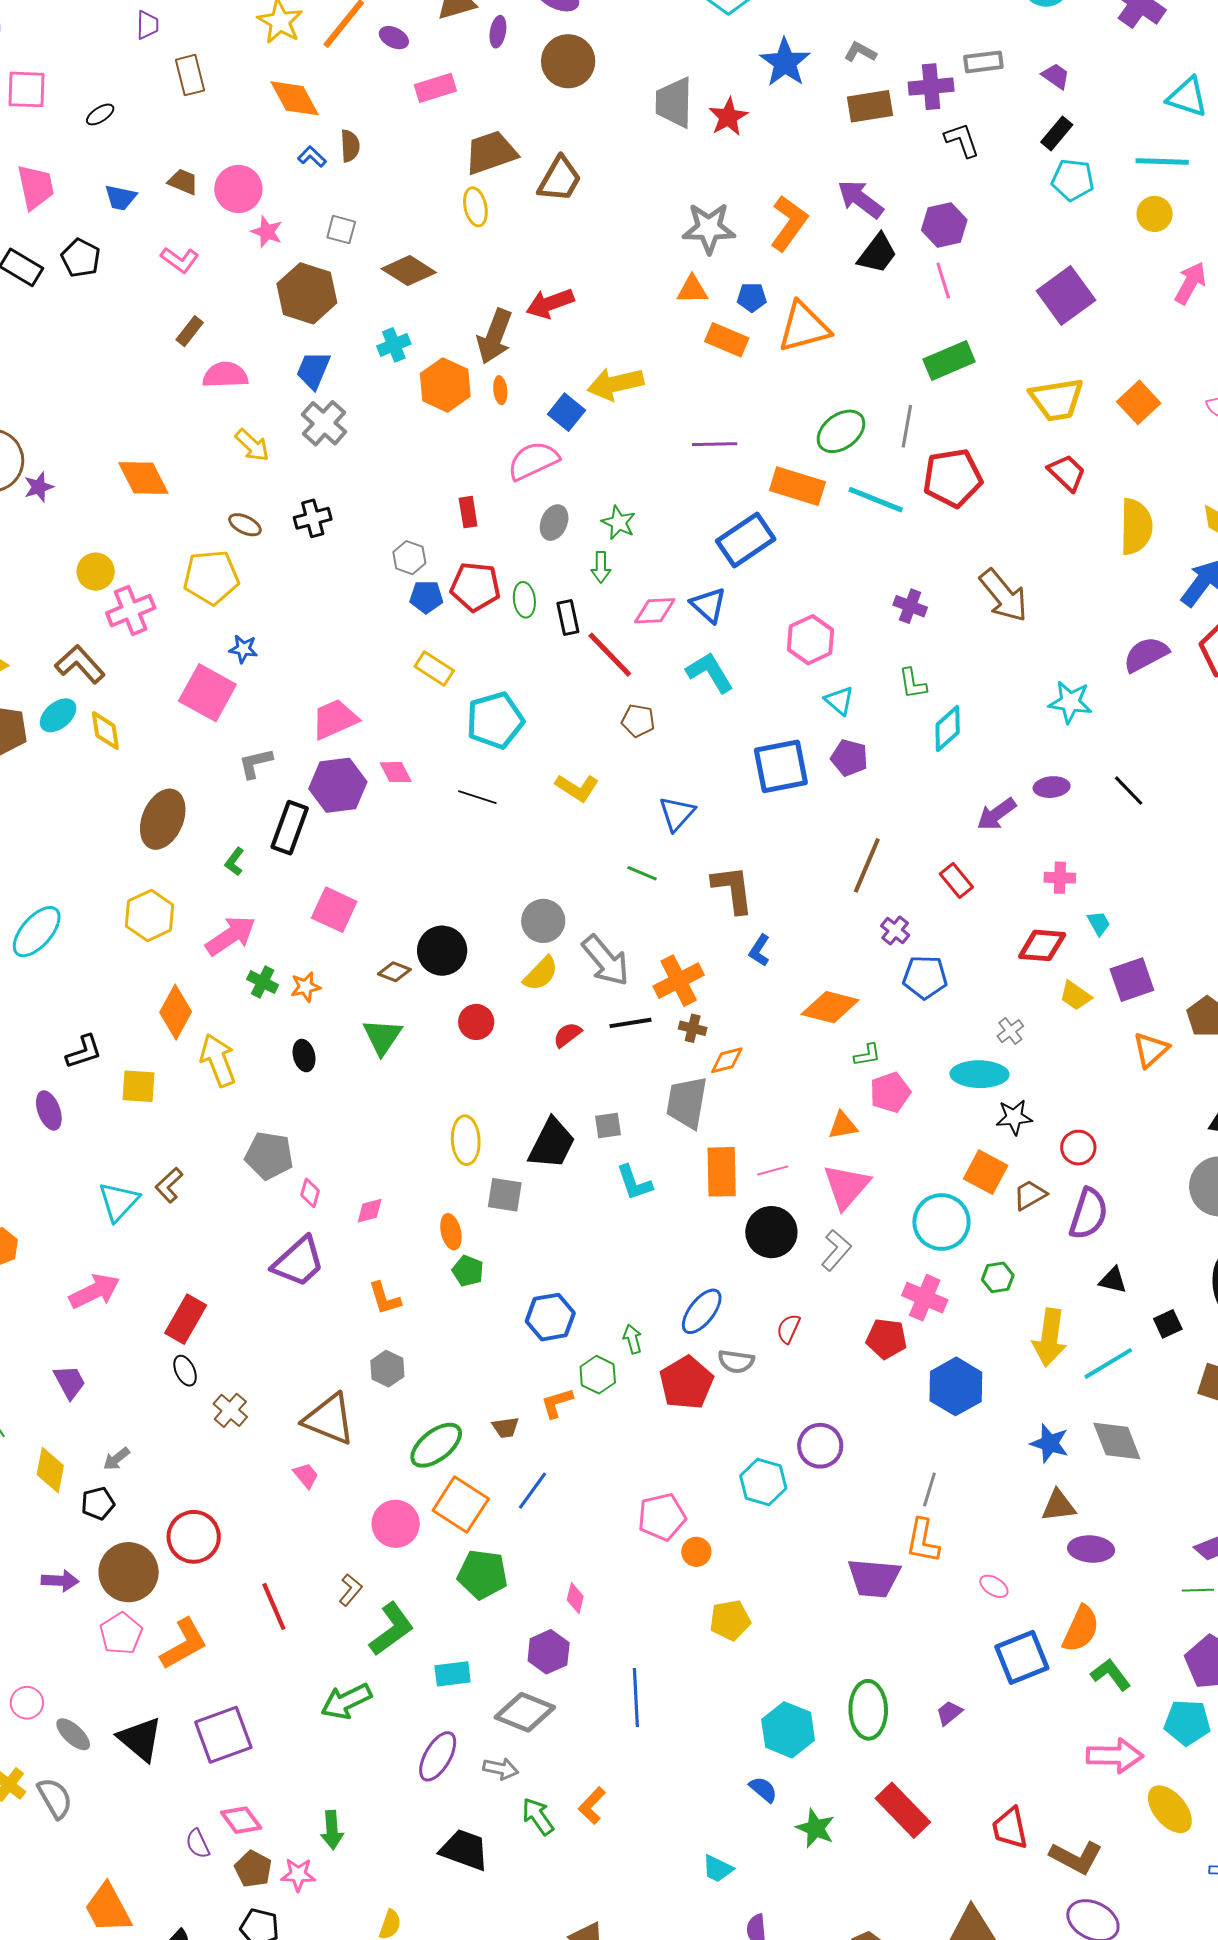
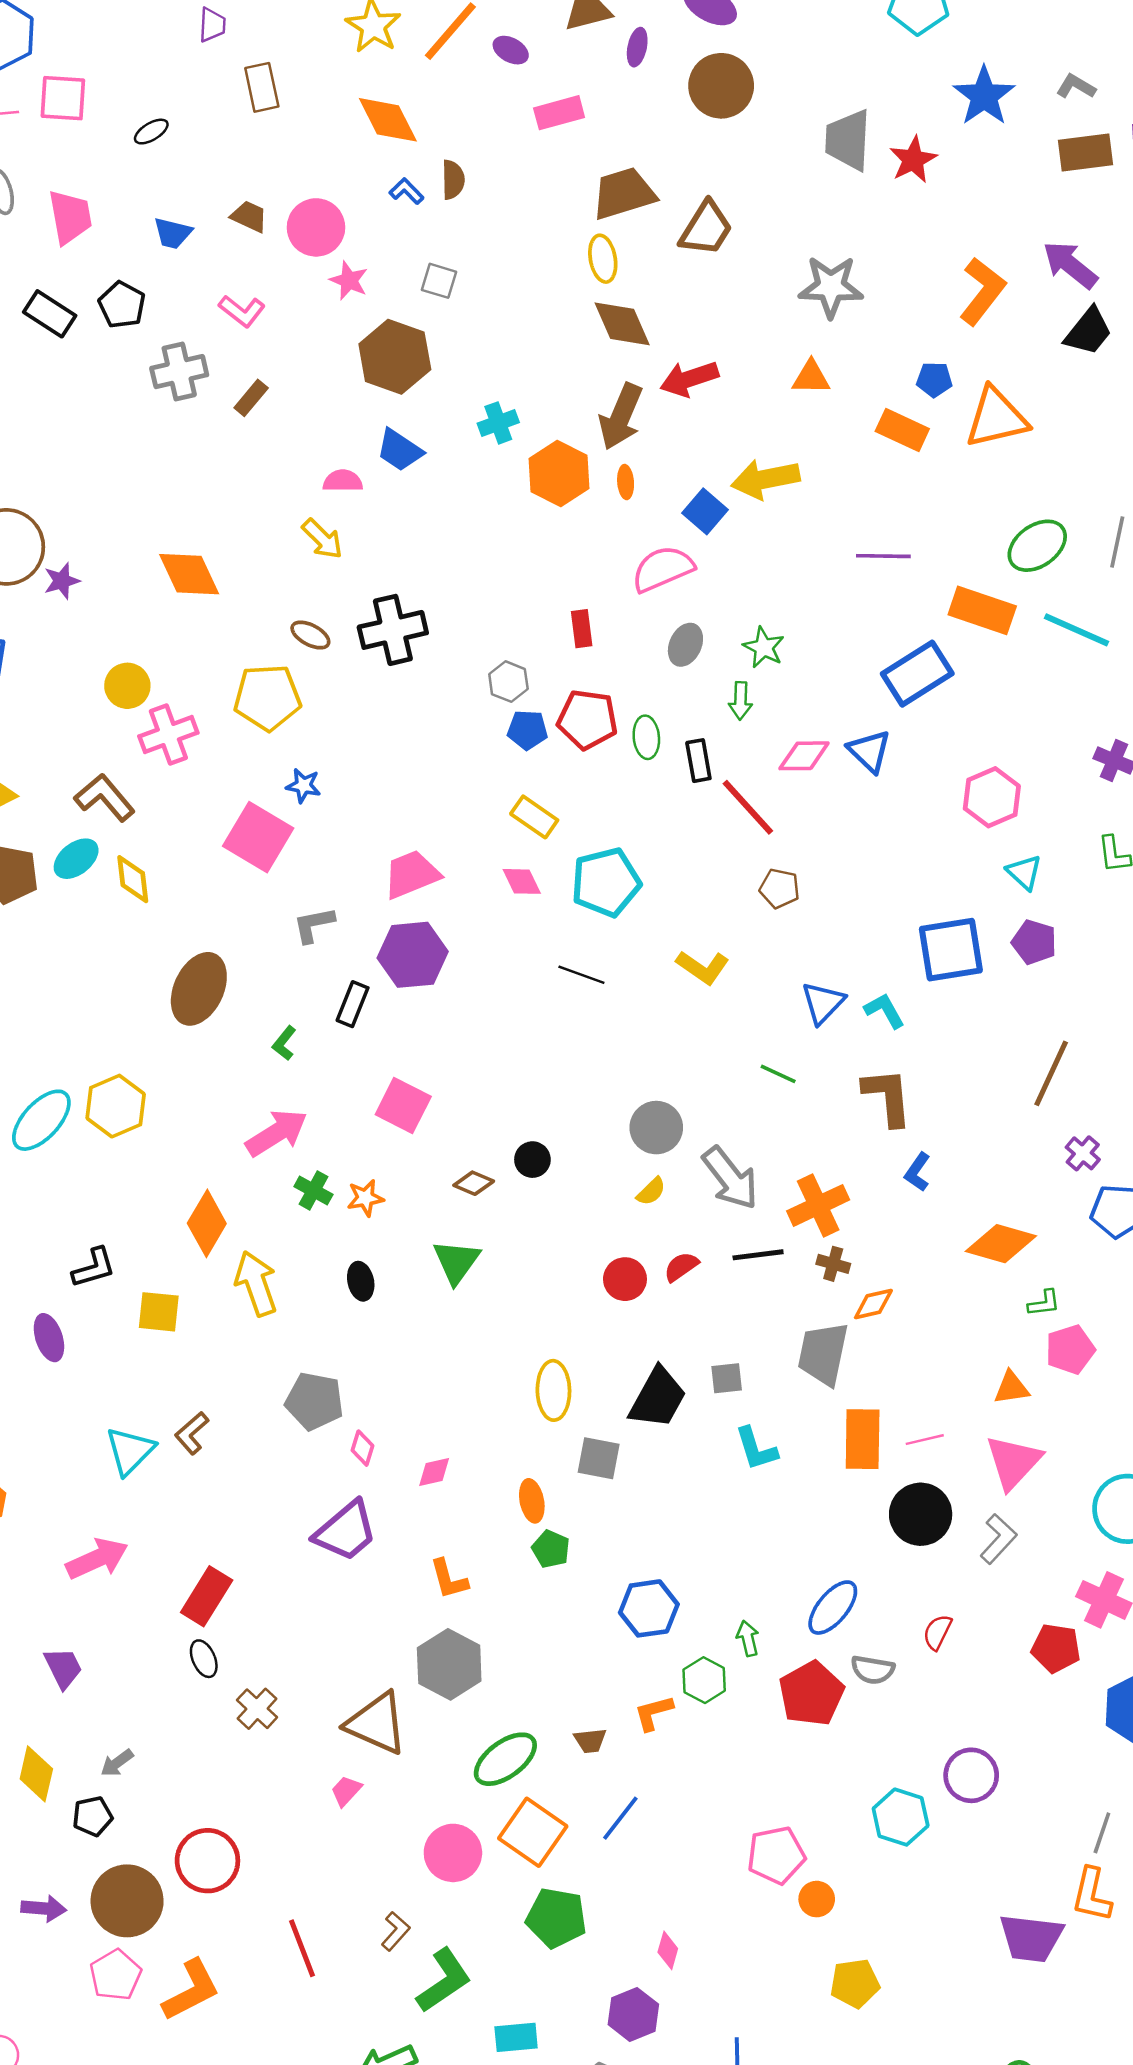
gray star: (709, 228) -> (831, 287), moved
brown diamond: (409, 271) -> (622, 324), moved, turned 32
orange triangle: (692, 290) -> (811, 377), moved
blue trapezoid: (313, 370) -> (400, 450), turned -81
pink semicircle: (225, 375) -> (343, 481), moved, size x0.7
gray cross: (324, 423) -> (179, 372), moved, turned 33
black cross: (313, 518) -> (393, 630), size x1.5
cyan L-shape: (710, 672) -> (884, 1011), moved, size x0.7
pink diamond: (396, 772) -> (522, 881), moved
black rectangle: (290, 828) -> (353, 1004), size x0.7
yellow hexagon: (150, 916) -> (116, 1106), moved
black circle: (442, 951) -> (532, 1160), size x0.6
yellow semicircle: (541, 974) -> (651, 1191), size x0.7
red circle: (476, 1022) -> (625, 1279), moved
gray hexagon: (387, 1369) -> (449, 1664), size x1.6
pink trapezoid: (306, 1475) -> (346, 1791), turned -100

